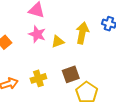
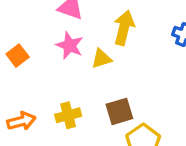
yellow arrow: (82, 33) -> (124, 28), moved

